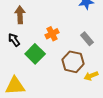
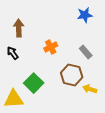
green square: (35, 54) -> (34, 83), moved
yellow arrow: (91, 76) -> (90, 89), turned 40

